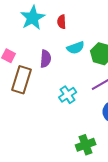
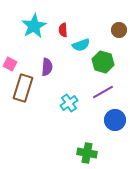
cyan semicircle: (76, 48) -> (81, 45), moved
green cross: (86, 145) -> (87, 153), turned 30

